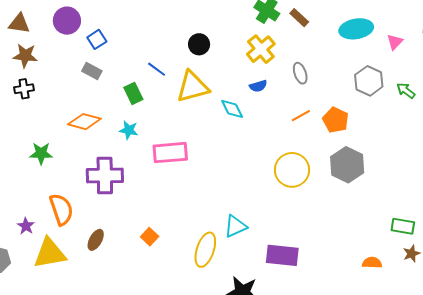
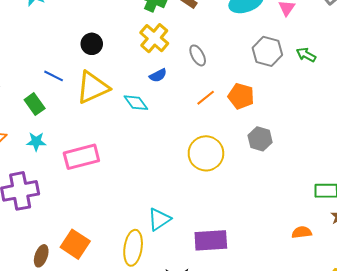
gray hexagon: (347, 165) -> (260, 139), size x0.7
orange square: (150, 237) -> (75, 244), size x1.6
brown ellipse: (96, 240) -> (41, 256), moved

